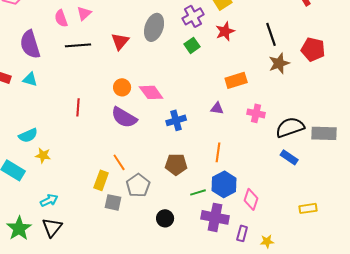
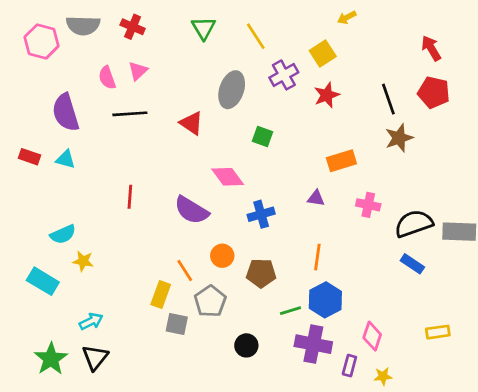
red triangle: (120, 41) -> (191, 123), moved, turned -36
green square: (192, 45) -> (262, 137), moved, turned -35
red pentagon: (313, 49) -> (434, 92), moved
orange circle: (122, 87) -> (222, 256), moved
pink diamond: (251, 199) -> (372, 336), moved

